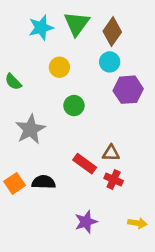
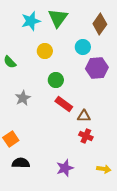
brown diamond: (112, 32) -> (100, 24), moved
gray star: (30, 129) -> (23, 98), size x0.7
red rectangle: (85, 164) -> (64, 104), moved
black semicircle: (44, 182) -> (21, 163), moved

